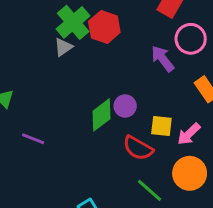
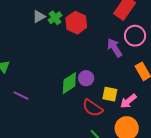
green cross: (73, 22) -> (55, 18), size x0.6
gray triangle: (63, 47) -> (39, 17), moved

